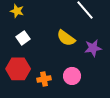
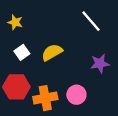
yellow semicircle: (66, 38) -> (52, 52), moved, turned 114
orange cross: (44, 79) -> (45, 98), size x1.5

